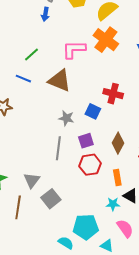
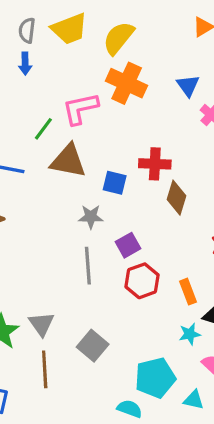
green line: (31, 55) -> (43, 129), moved
blue square: (93, 111) -> (115, 183), moved
brown diamond: (118, 143) -> (177, 198), moved
gray triangle: (32, 180) -> (41, 324), moved

